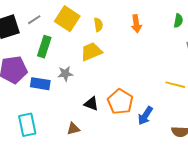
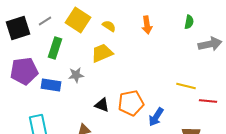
yellow semicircle: (98, 25) -> (109, 26), turned -48
orange pentagon: (120, 102) -> (131, 103), turned 30

